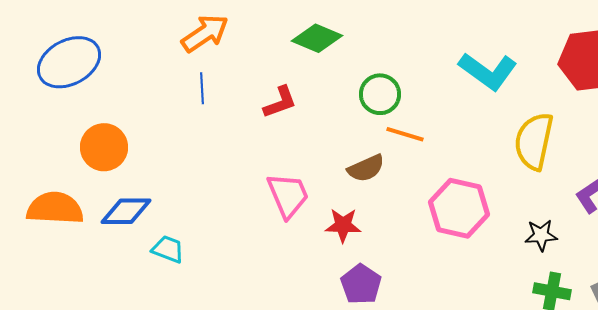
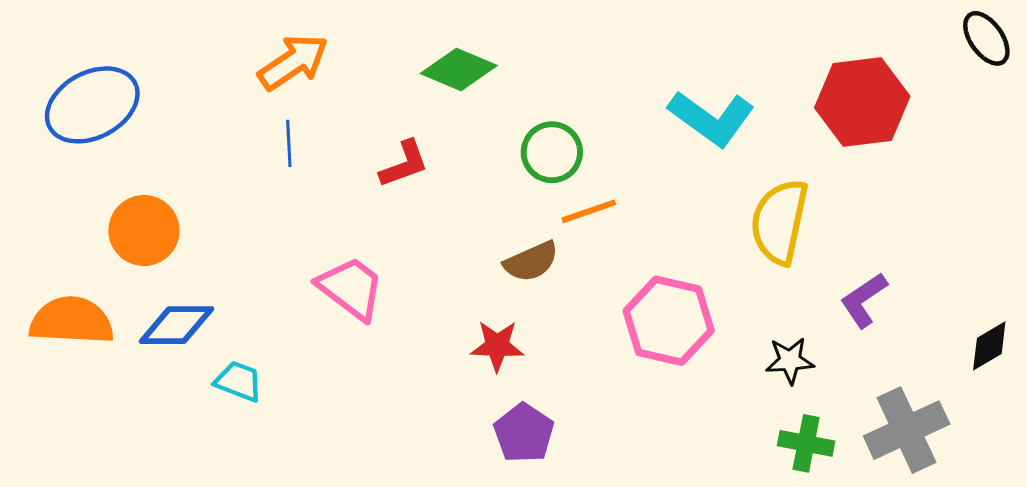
orange line: (405, 134) -> (589, 211), turned -36
pink trapezoid: (288, 195) -> (351, 288), moved, turned -30

